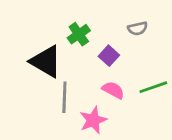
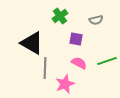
green cross: (79, 34) -> (60, 16), moved
purple square: (109, 56) -> (76, 39), turned -32

